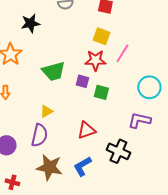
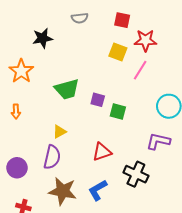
red star: (95, 60) -> (145, 40), moved

